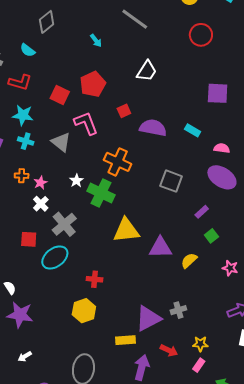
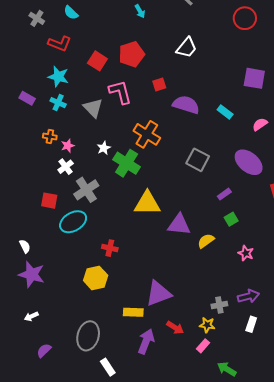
pink semicircle: (222, 148) -> (260, 124), moved, turned -49
gray cross: (178, 310) -> (219, 305), moved

